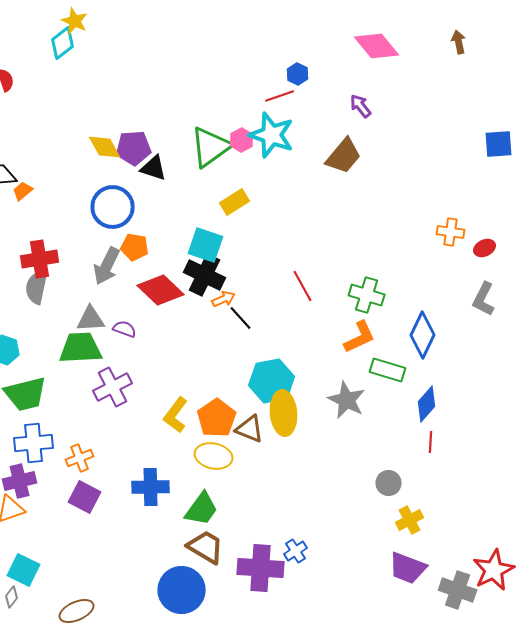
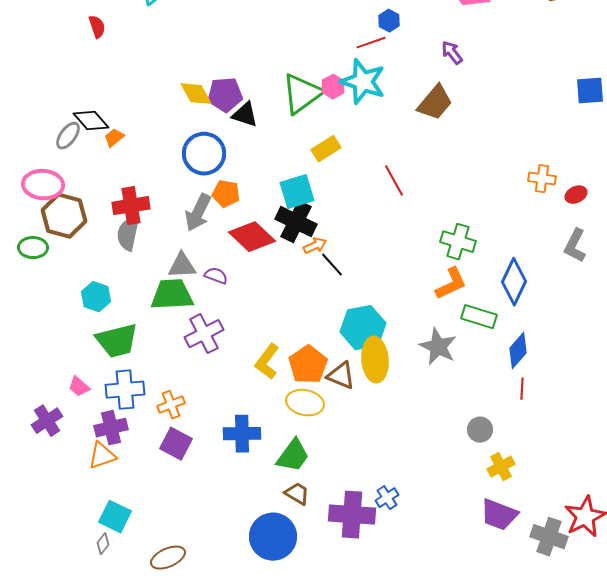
cyan square: (206, 245) -> (297, 192), turned -36
red line: (303, 286) -> (394, 181), moved
brown trapezoid: (206, 547) -> (297, 494), size x0.7

